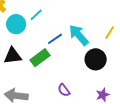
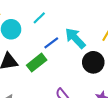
cyan line: (36, 15) -> (39, 18), moved

